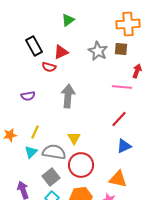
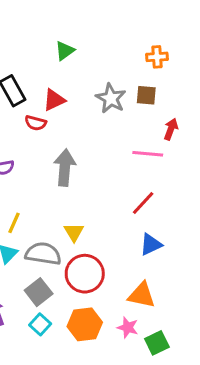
orange cross: (128, 24) -> (157, 57), size x0.6

